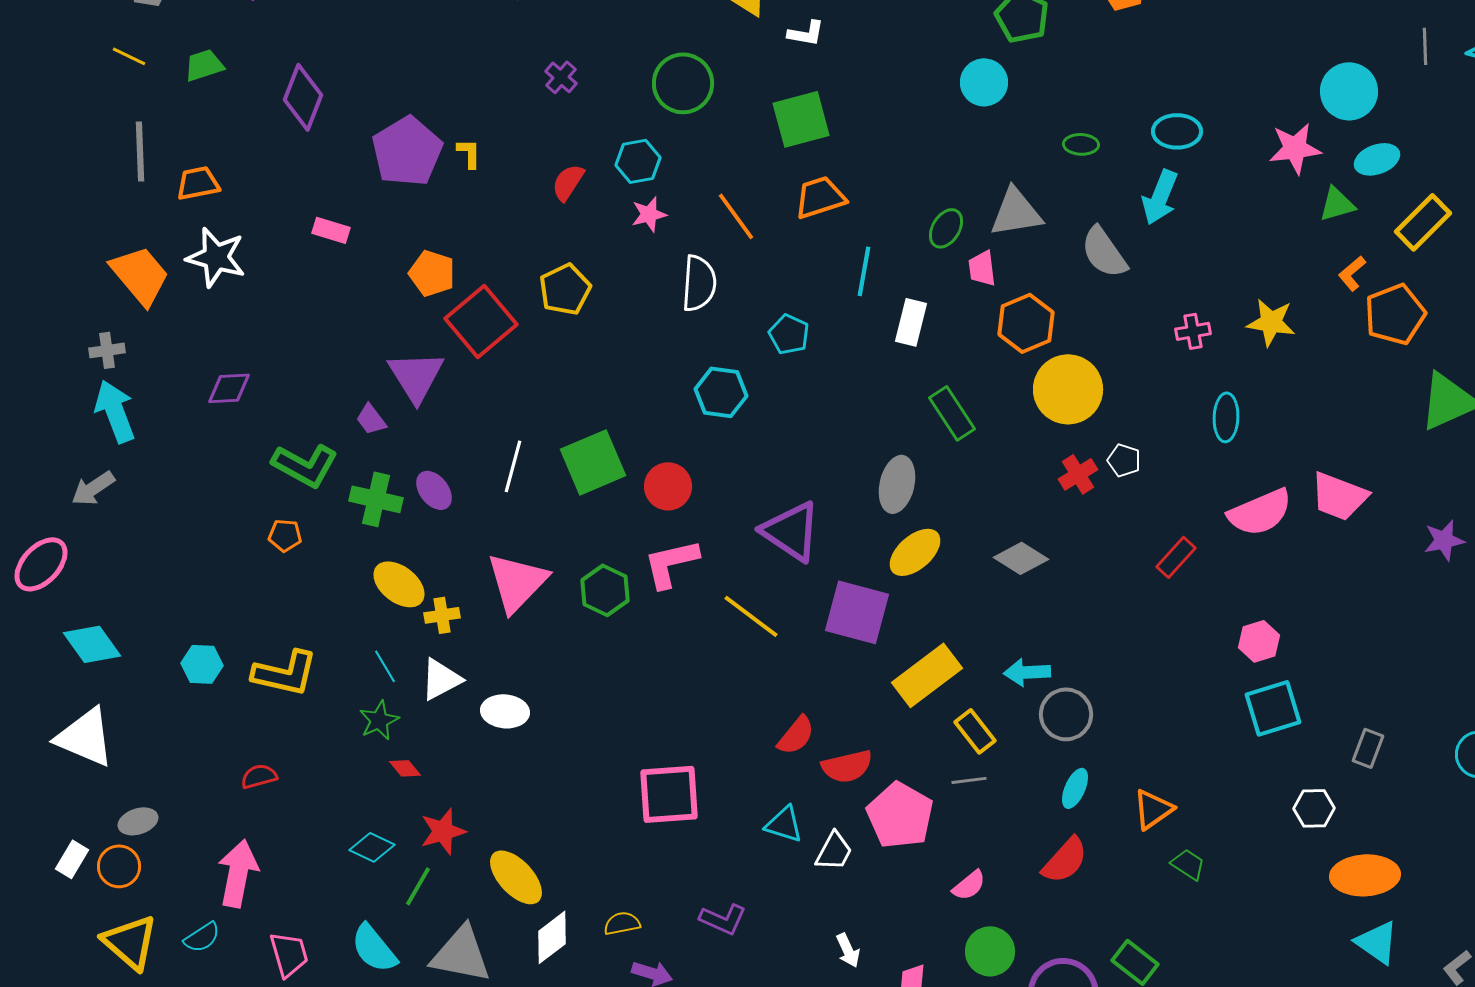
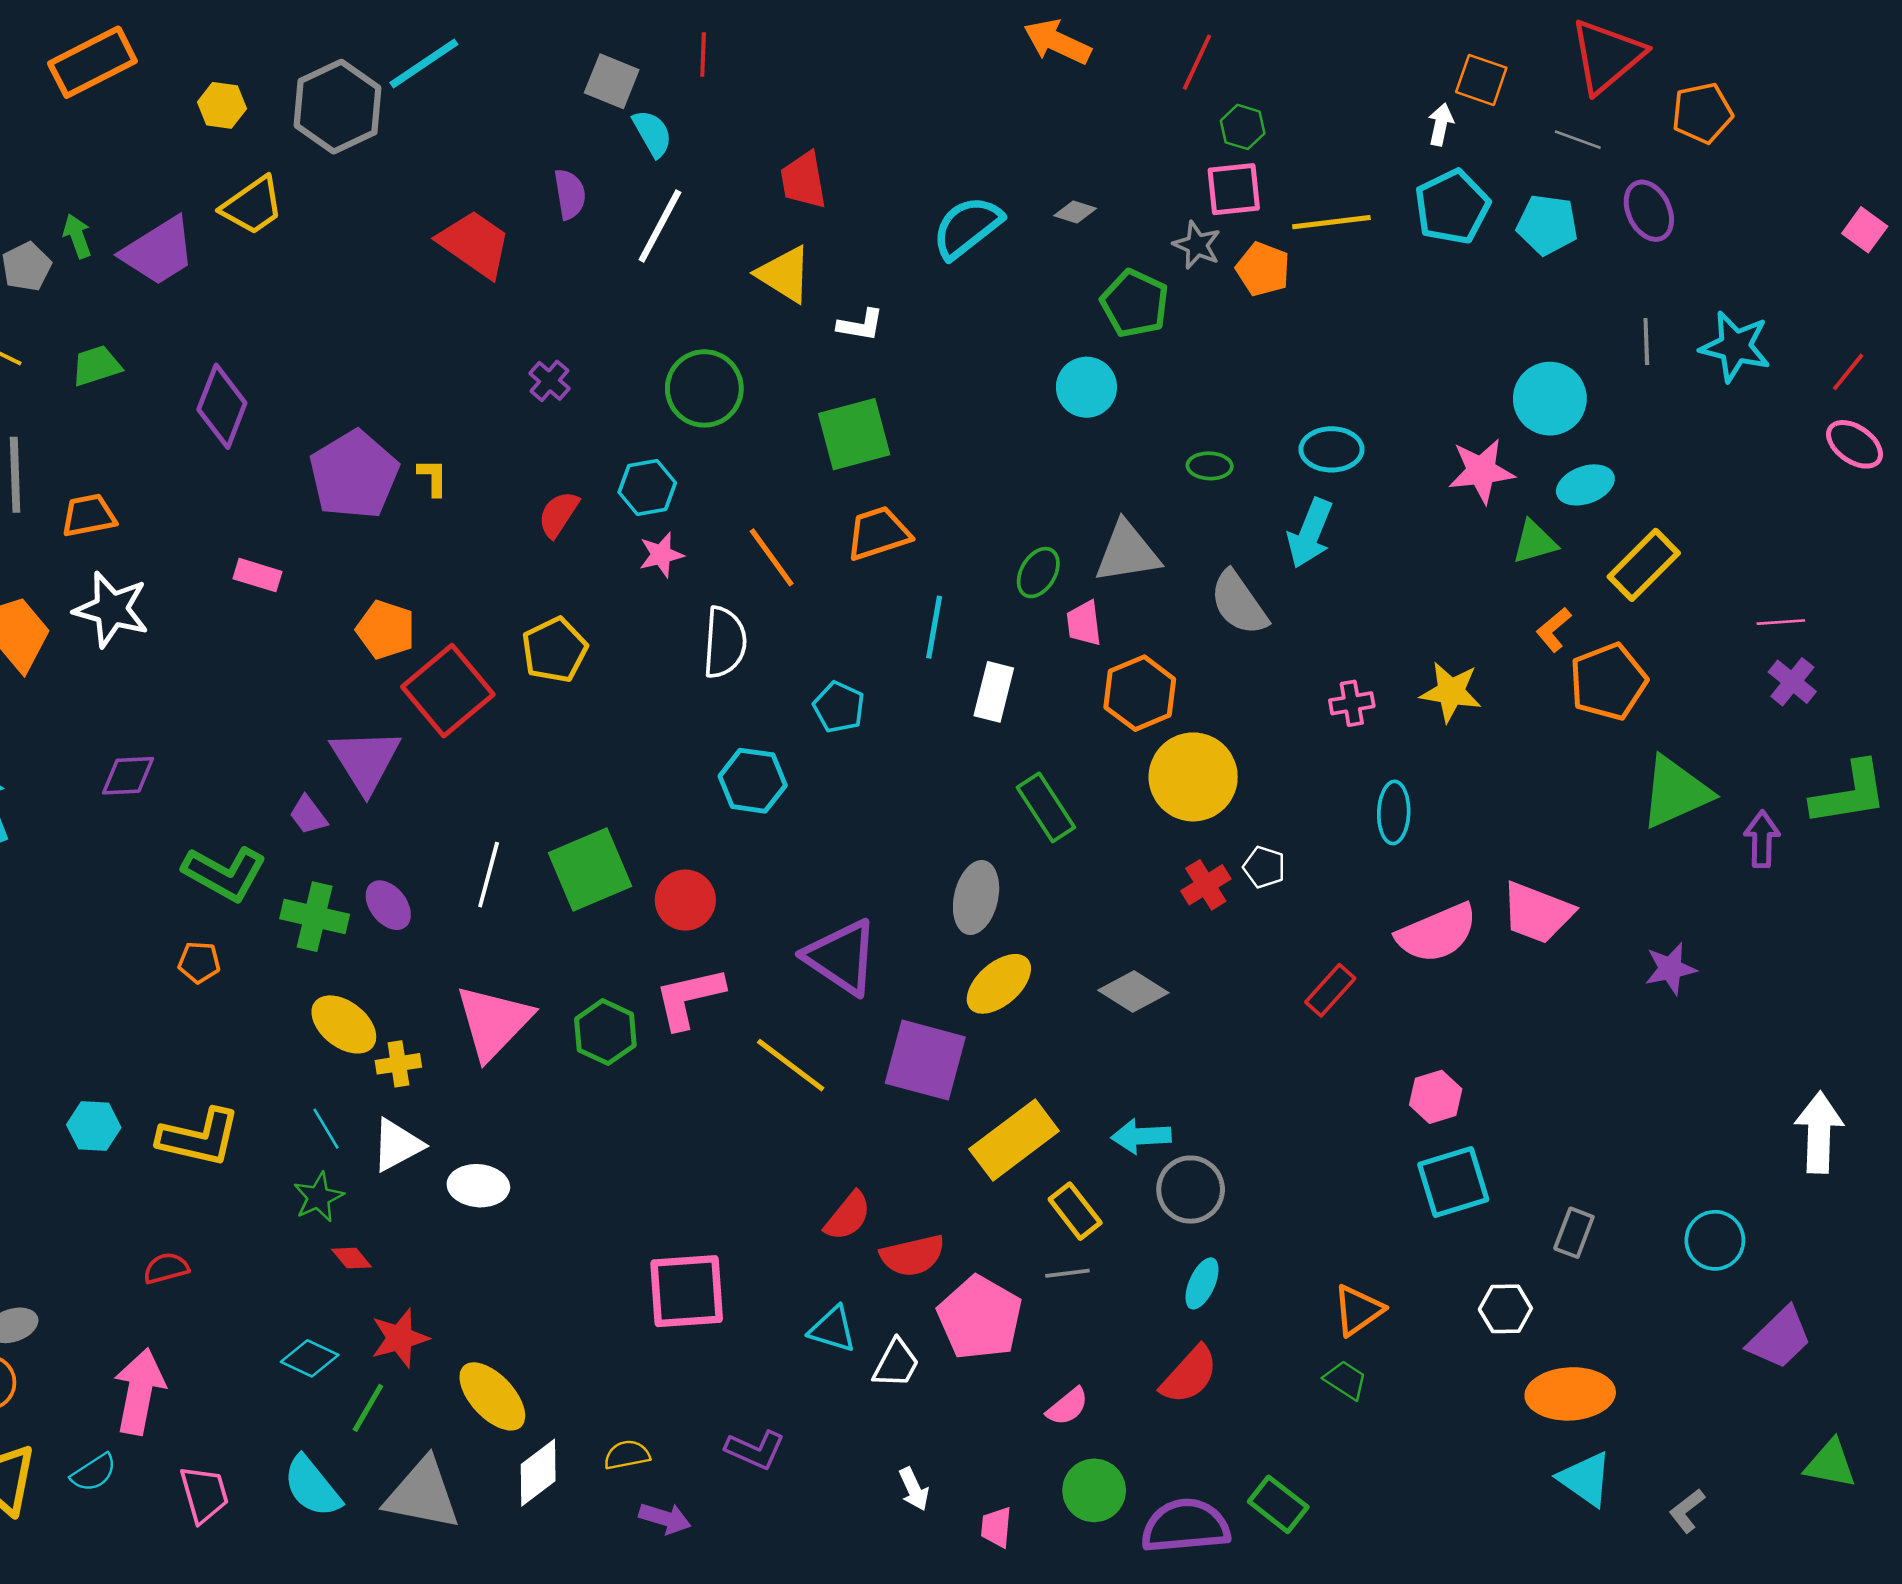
orange triangle: (1153, 809) -> (1358, 1310), moved

